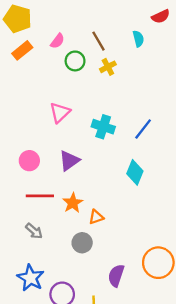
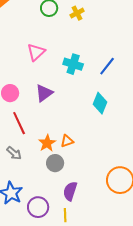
red line: (40, 196) -> (19, 123), turned 65
orange star: (73, 203) -> (47, 143), moved
purple semicircle: (116, 276) -> (70, 191), moved

